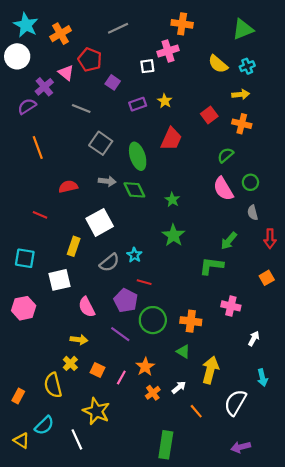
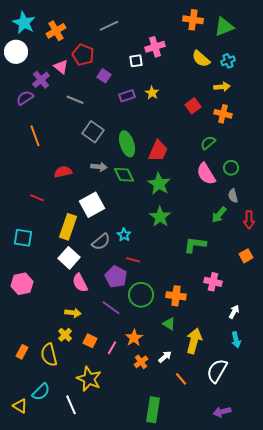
orange cross: (182, 24) -> (193, 20), moved
red trapezoid: (171, 139) -> (158, 151), moved
green star: (172, 200) -> (159, 184), size x1.6
green arrow: (229, 241) -> (219, 215), moved
yellow rectangle: (74, 246) -> (68, 227), size x1.4
white square: (59, 280) -> (69, 258), moved, turned -35
cyan arrow: (262, 378) -> (236, 340), moved
orange rectangle: (18, 396) -> (22, 352), moved

